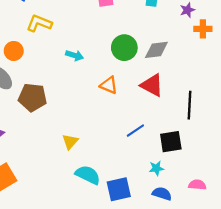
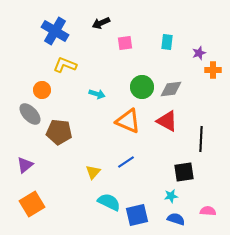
orange triangle: (109, 85) -> (128, 121), size x1.5
blue line: (135, 131) -> (126, 162), moved

